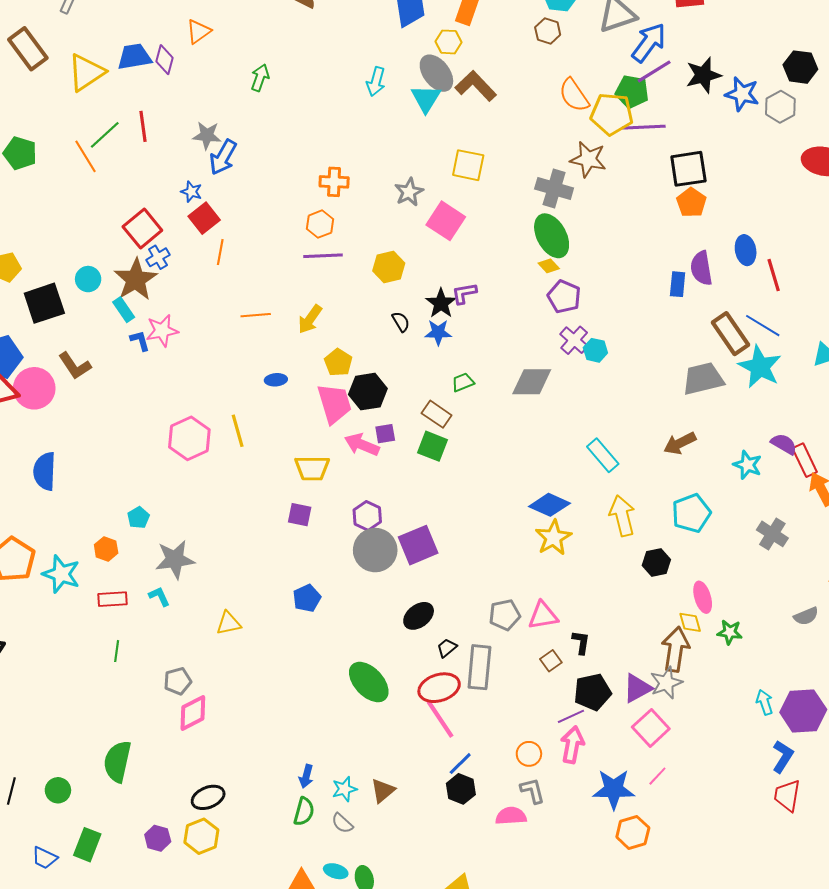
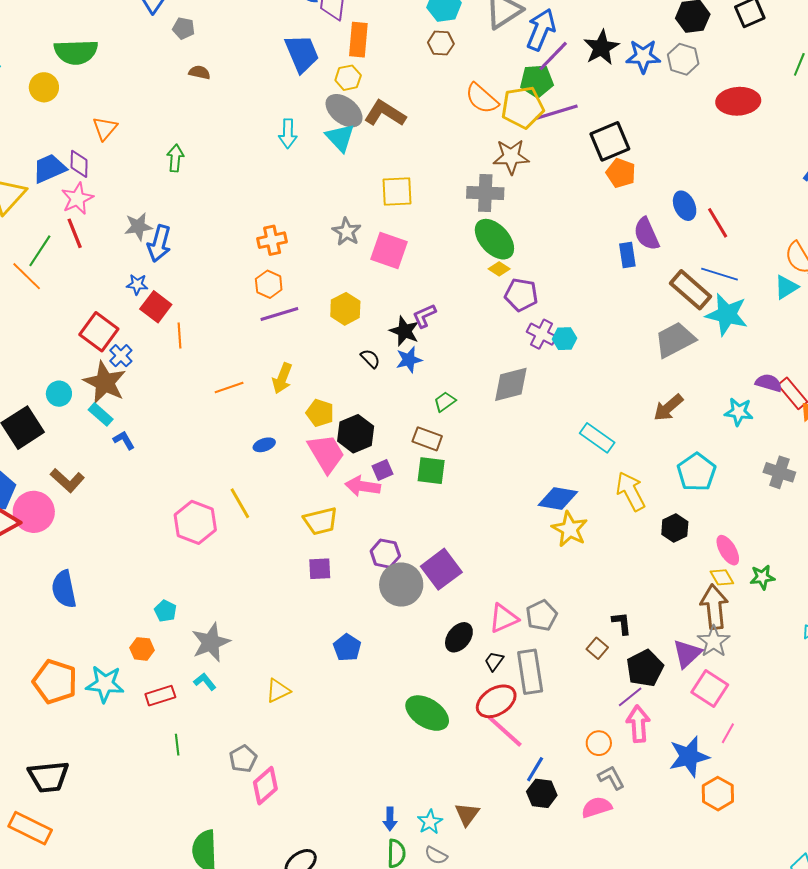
pink star: (162, 331) -> (77, 199), moved
pink triangle: (543, 616) -> (504, 618), moved

